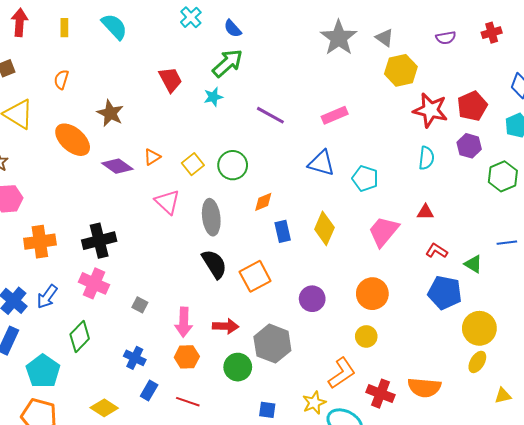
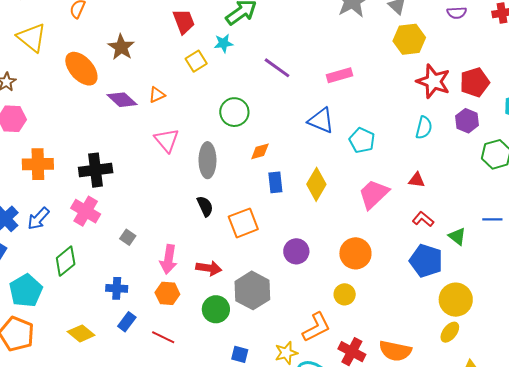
yellow square: (193, 164) -> (196, 61), moved
black semicircle: (214, 264) -> (205, 206), size x0.7
blue cross: (135, 358) -> (117, 288), turned -30

